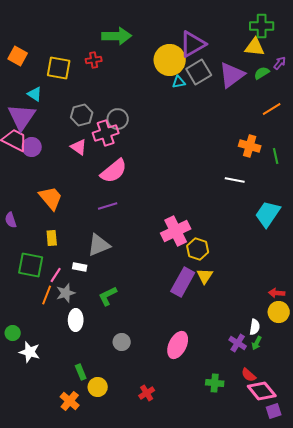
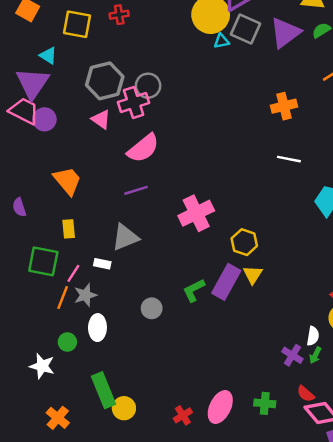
gray square: (199, 72) -> (246, 29), turned -35
gray hexagon: (82, 115) -> (105, 81), size x1.4
orange cross: (250, 146) -> (284, 106), moved, turned -30
pink cross: (176, 231) -> (196, 213), moved
green L-shape: (108, 296) -> (194, 290), moved
green circle: (13, 333) -> (67, 342), moved
gray circle: (122, 342) -> (152, 308), moved
pink ellipse: (178, 345) -> (220, 407), moved
green rectangle: (81, 372) -> (103, 390), size x1.8
orange cross: (70, 401) -> (58, 418), moved

